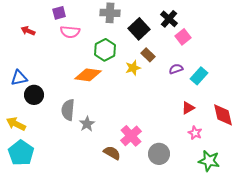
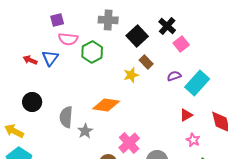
red arrow: (28, 31) -> (30, 60), moved
green hexagon: (105, 50) -> (92, 52), moved
orange diamond: (88, 75) -> (106, 105), moved
cyan rectangle: (199, 76) -> (197, 83), size x1.4
blue triangle: (19, 78) -> (50, 58), moved, turned -42

